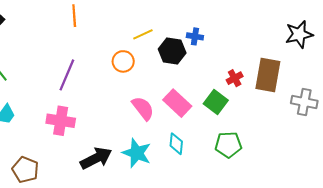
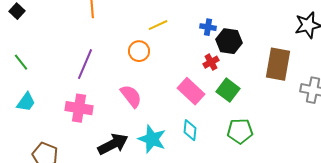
black hexagon: (172, 51) -> (229, 41), moved
red cross: (235, 78) -> (211, 62), moved
pink semicircle: (143, 108) -> (131, 96), moved

